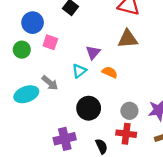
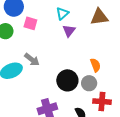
cyan triangle: (79, 71) -> (62, 13), moved
orange semicircle: (110, 72) -> (95, 65), moved, turned 48
gray circle: (129, 111) -> (89, 83), moved

